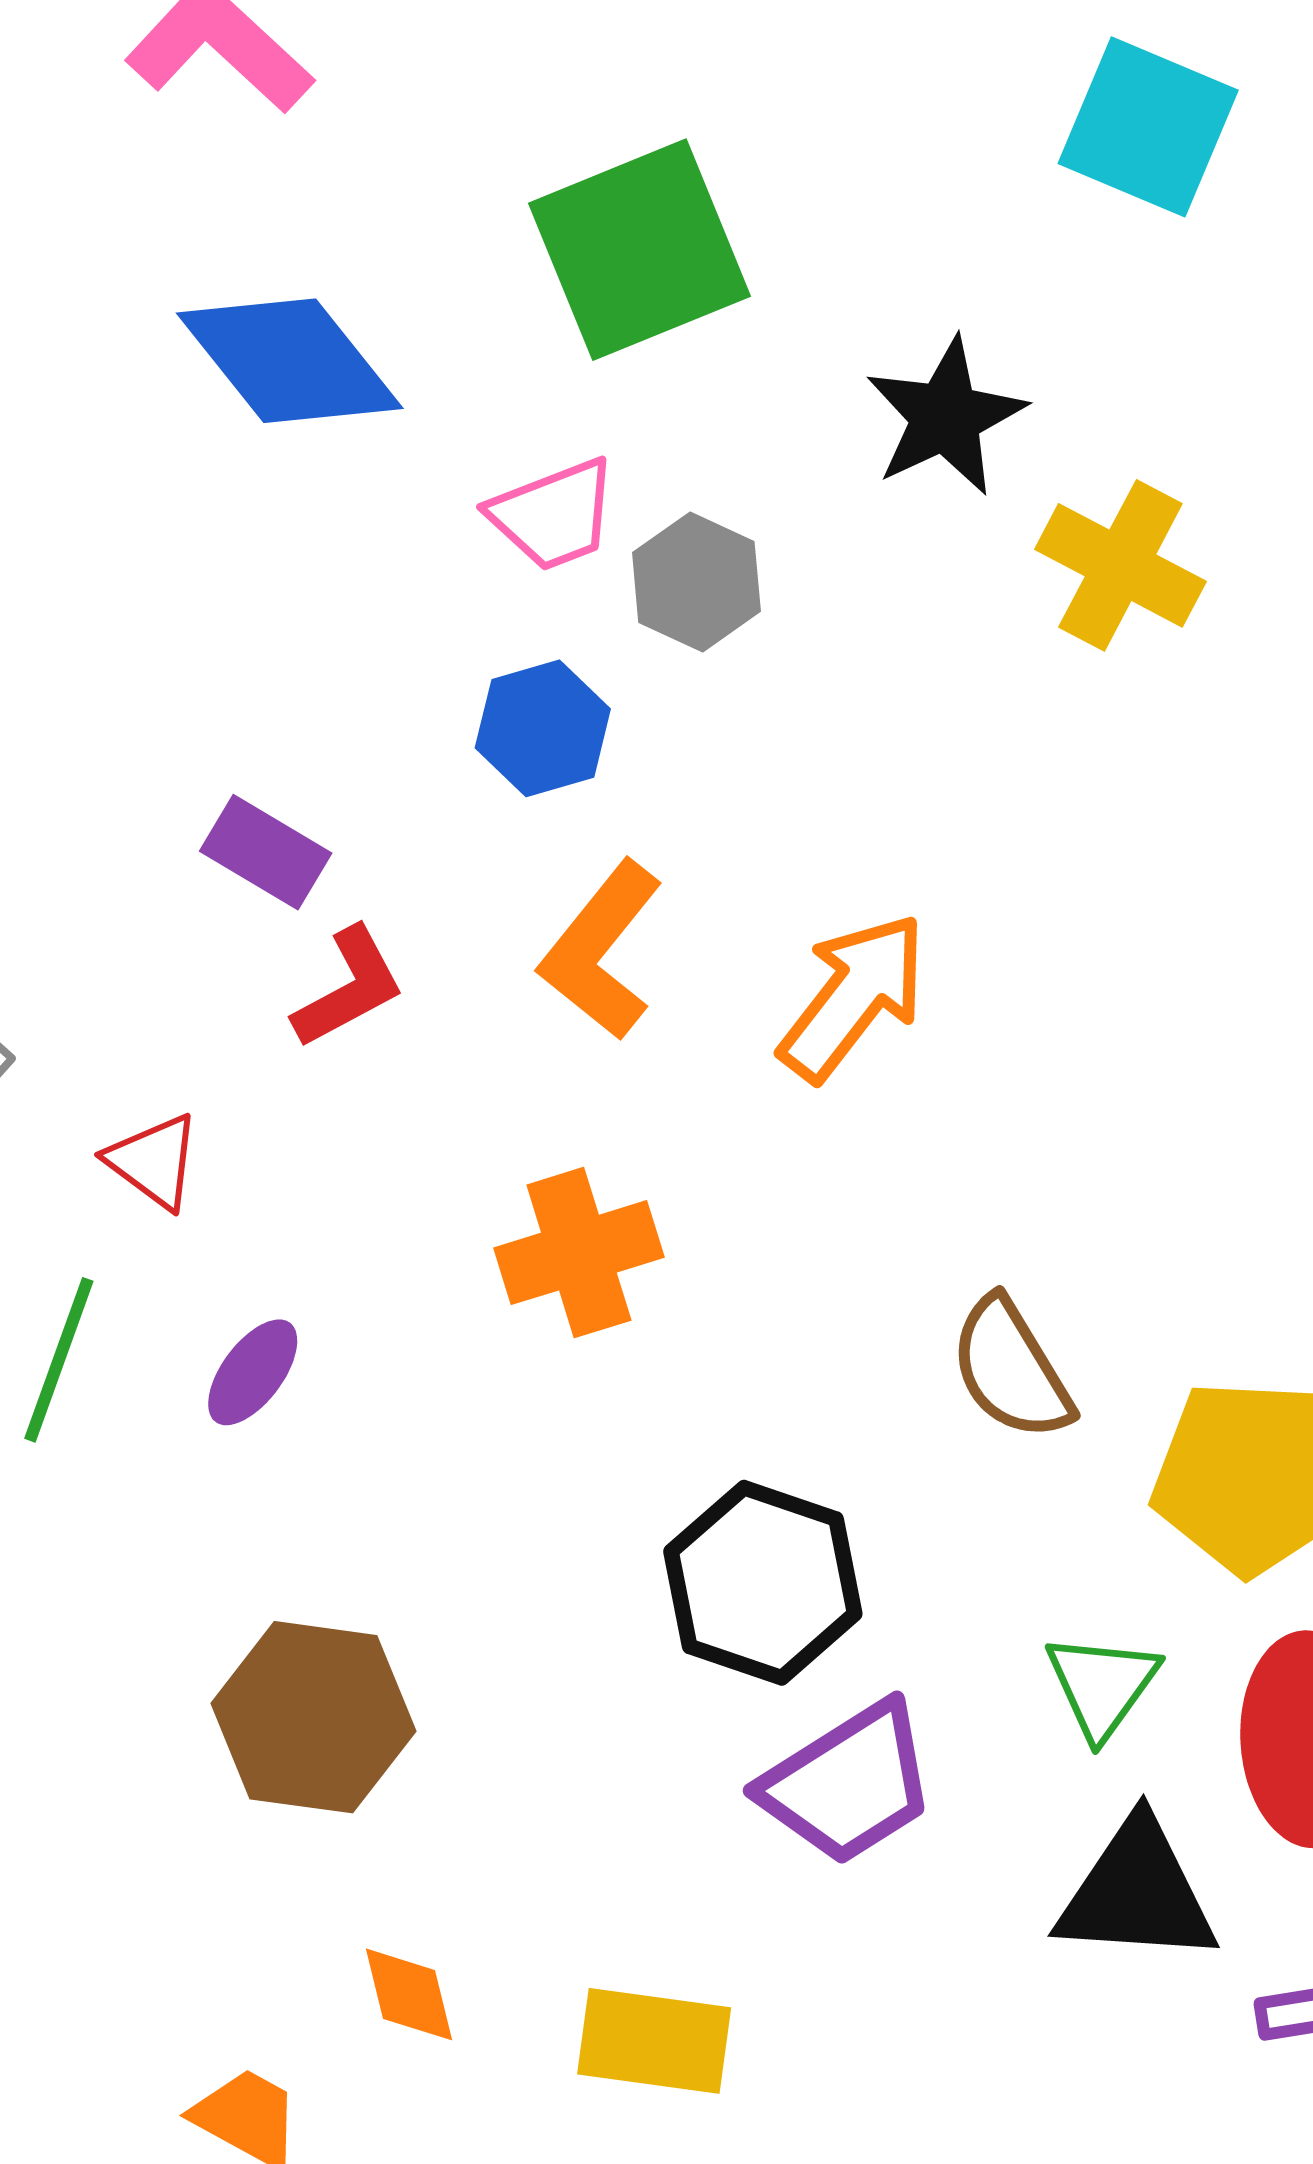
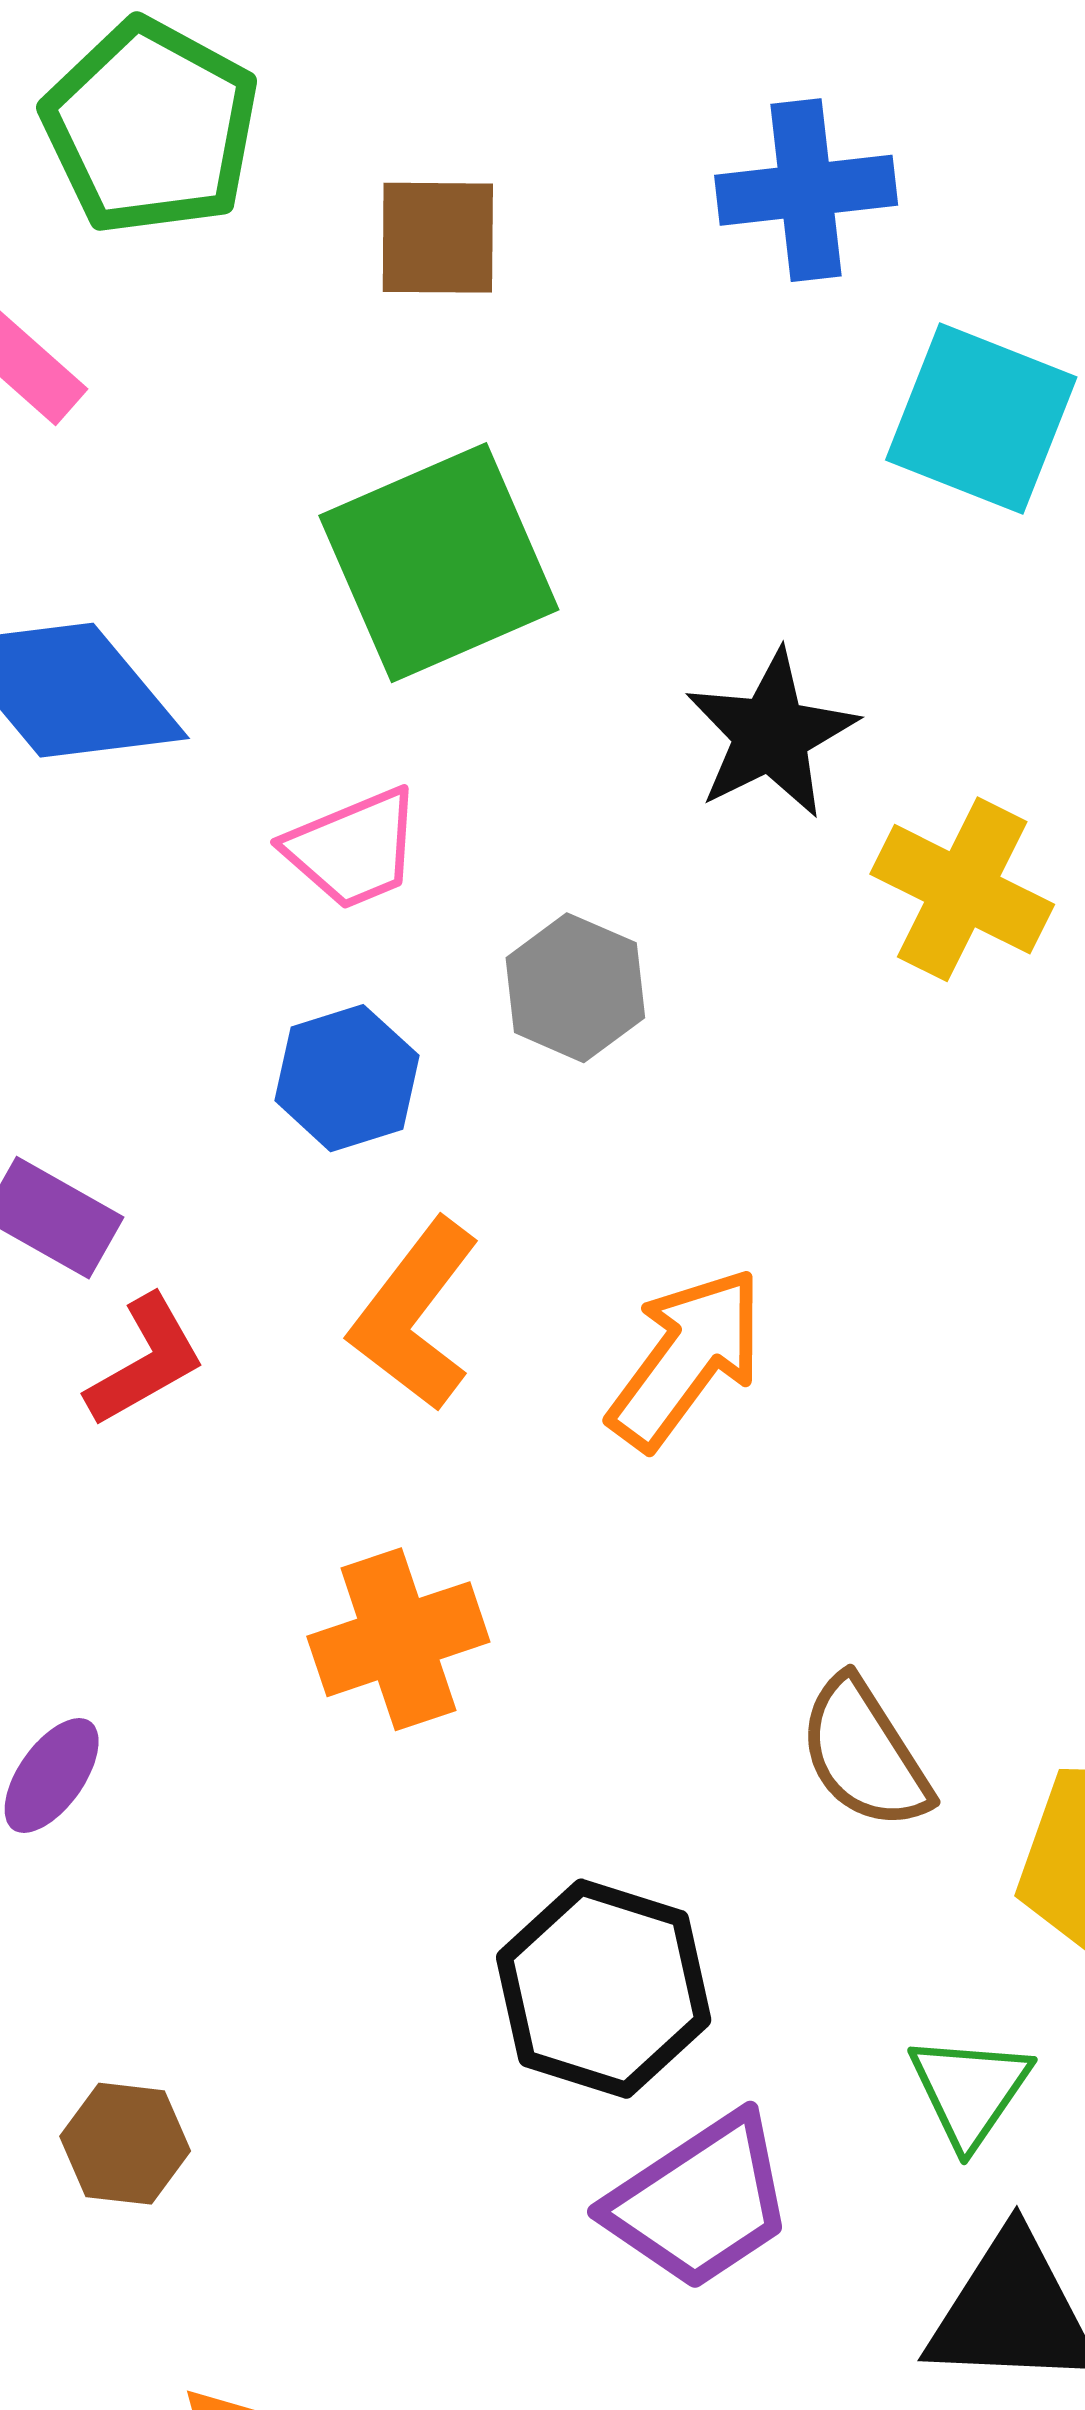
gray hexagon: (696, 582) -> (575, 988), moved
brown hexagon: (313, 1717) -> (125, 2144), size x0.6

